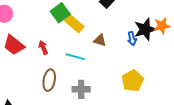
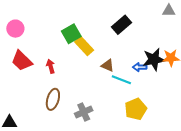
blue arrow: (132, 39) -> (140, 67), turned 96
cyan line: (75, 57) -> (121, 80), moved
gray cross: (81, 89) -> (84, 112), turned -30

